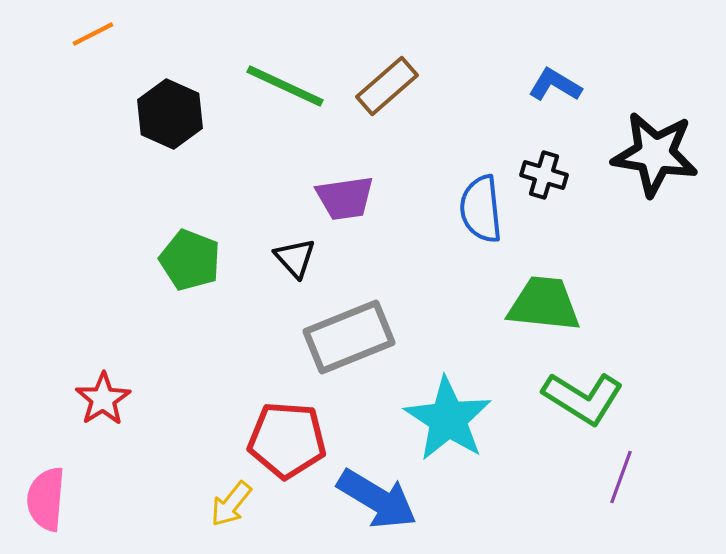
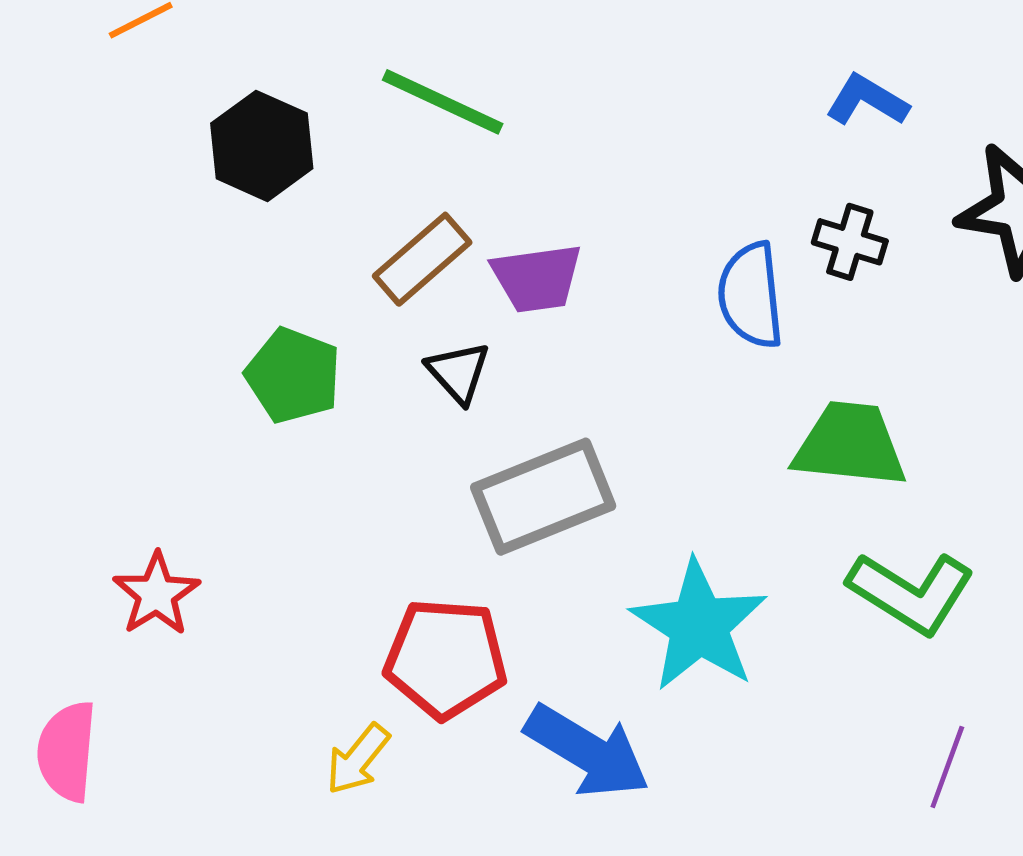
brown rectangle: (387, 86) -> (422, 259), moved
purple line: (621, 477) -> (947, 767), moved

